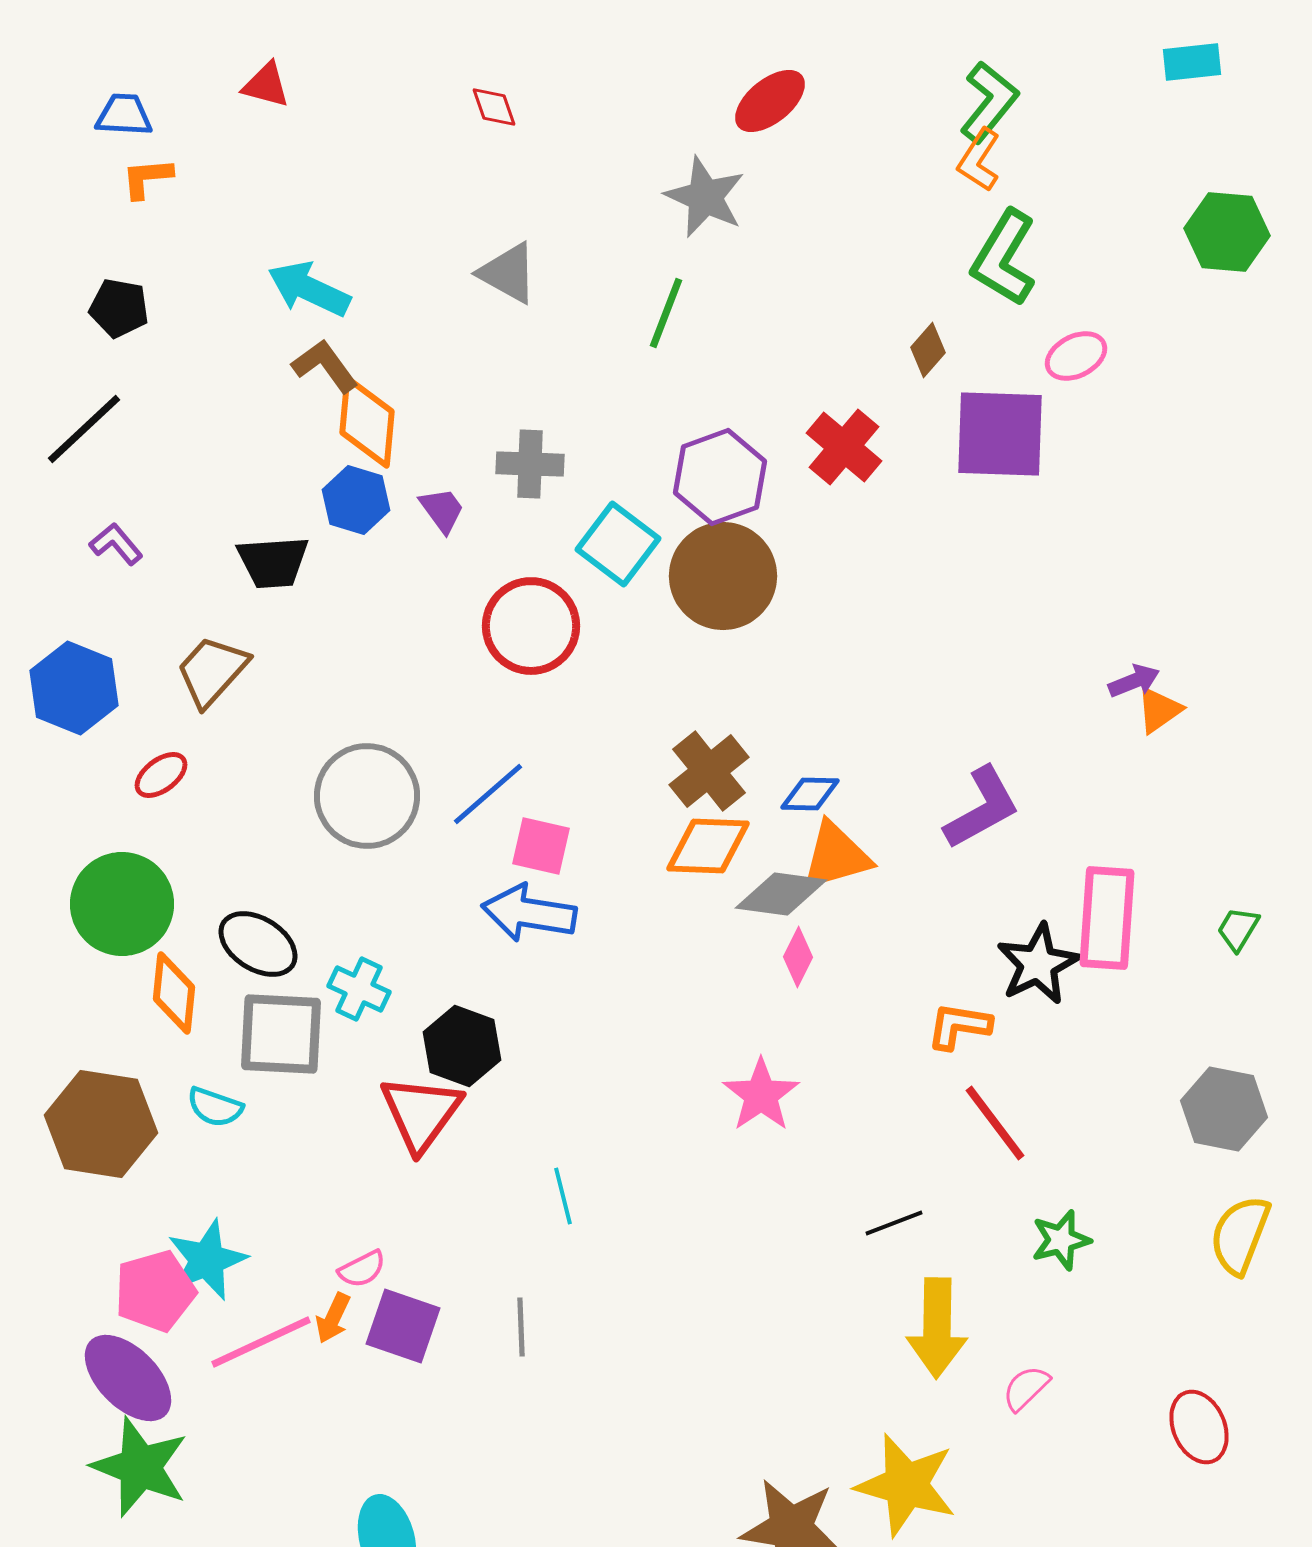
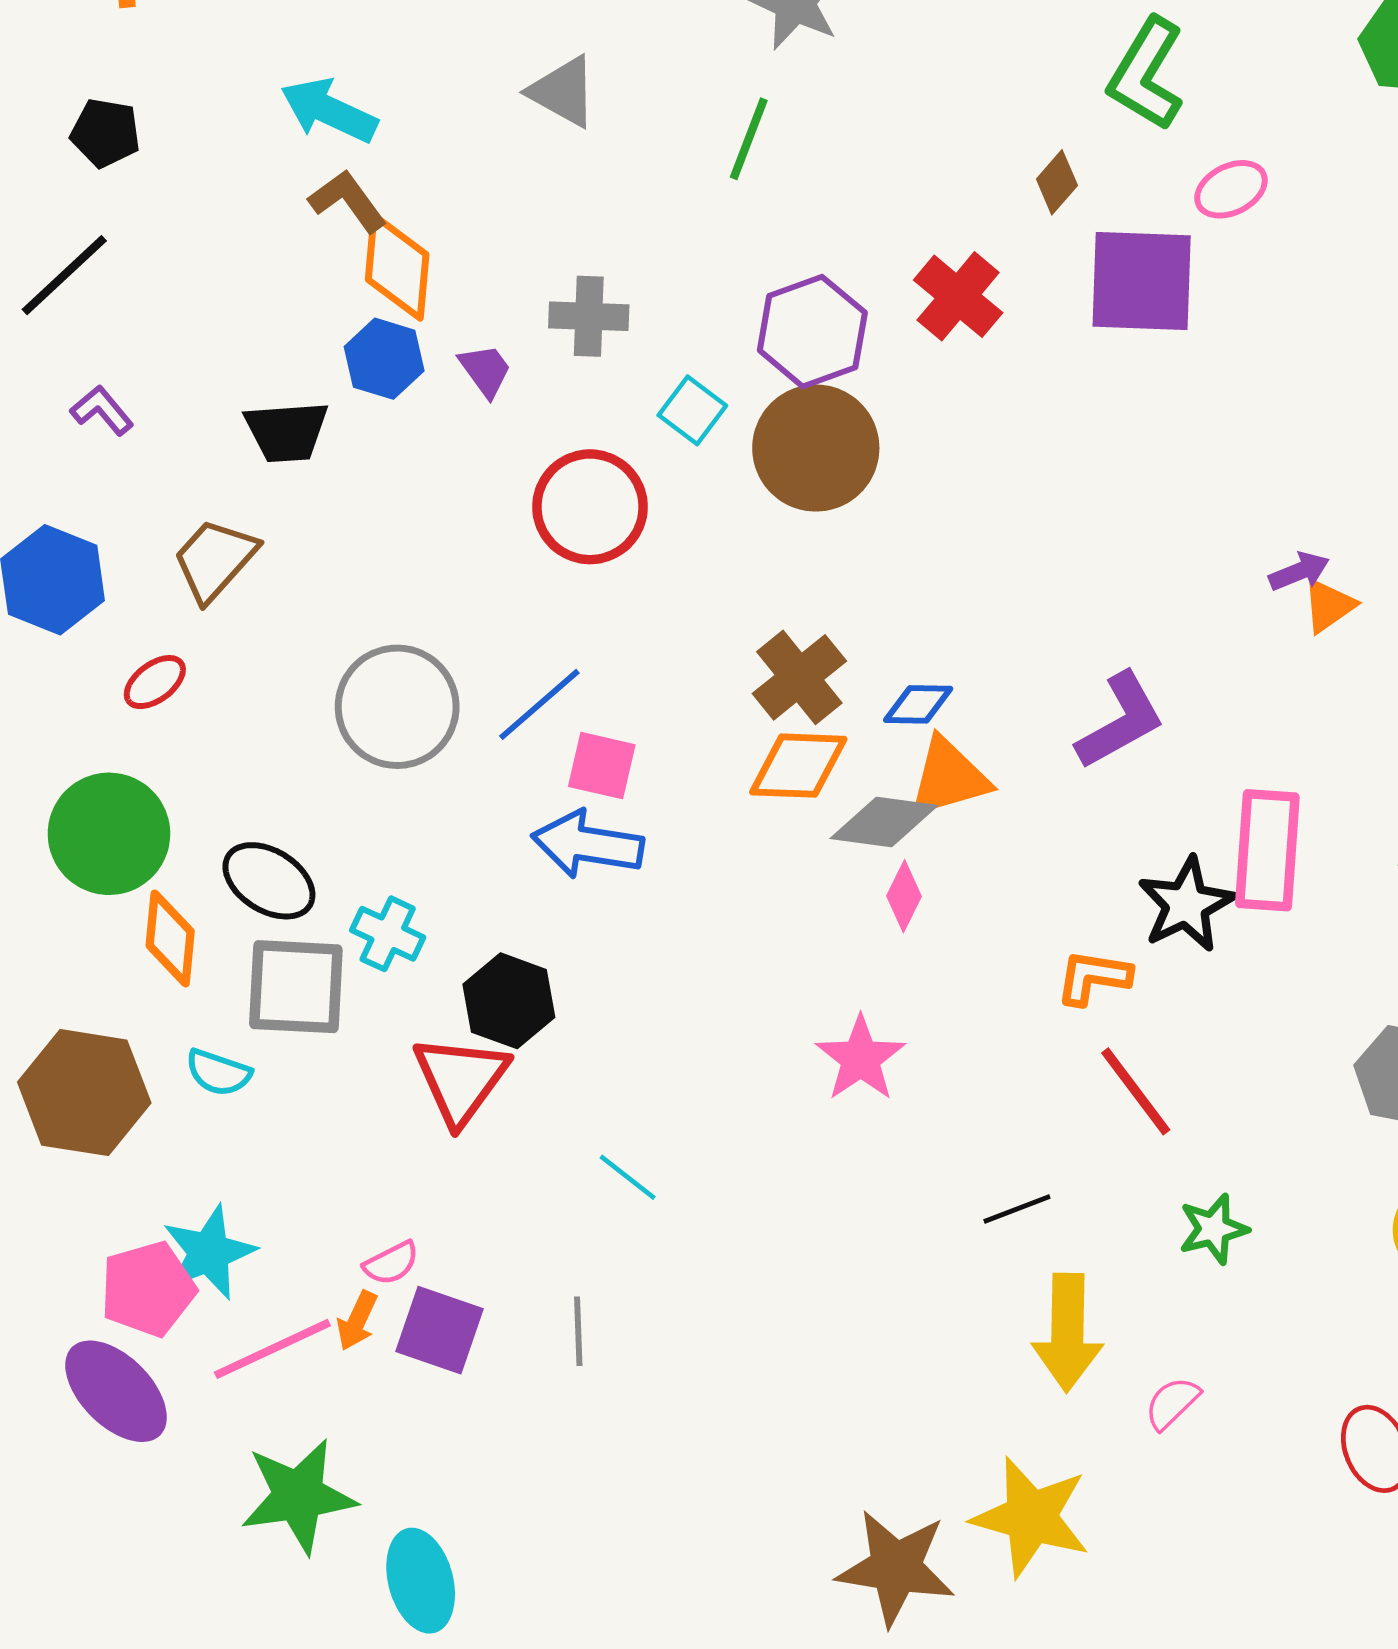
cyan square: (618, 544) -> (692, 410), size x0.7
cyan line: (563, 1196) -> (628, 1177), turned -38
green star: (140, 1467) -> (298, 1496), moved, turned -30

